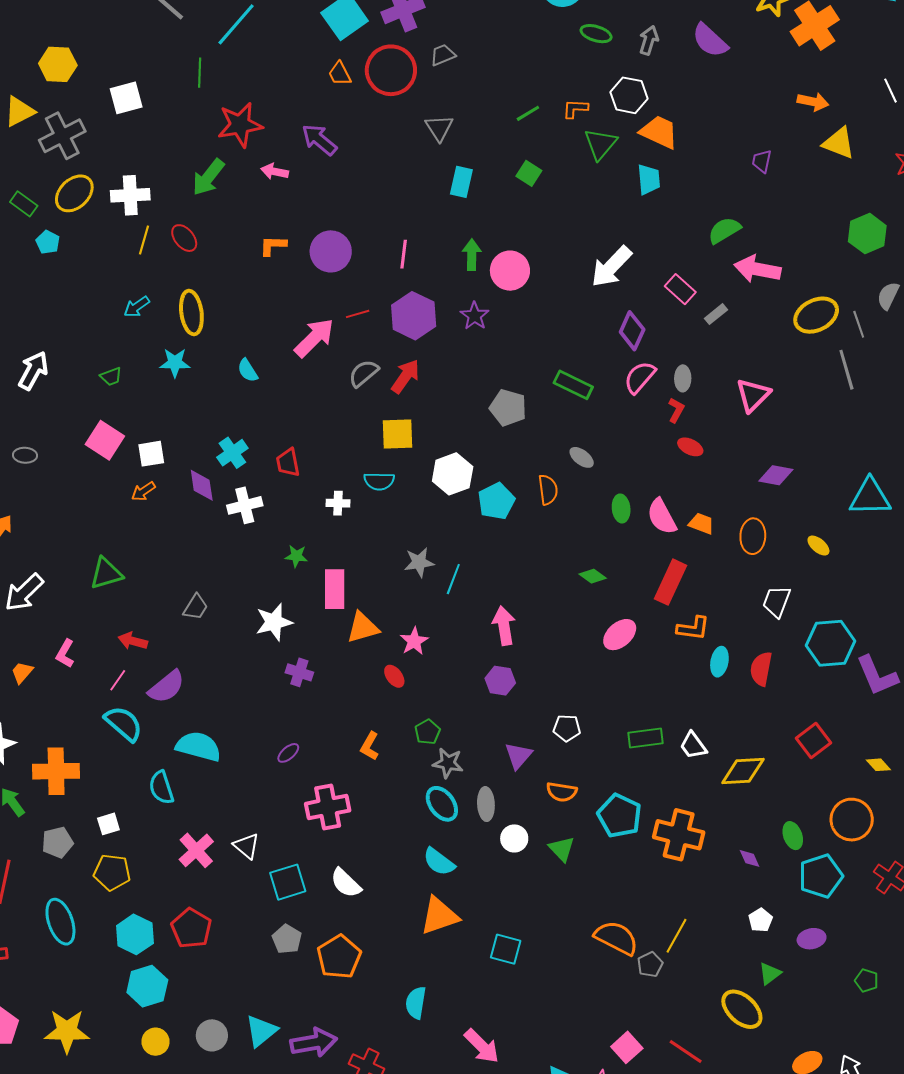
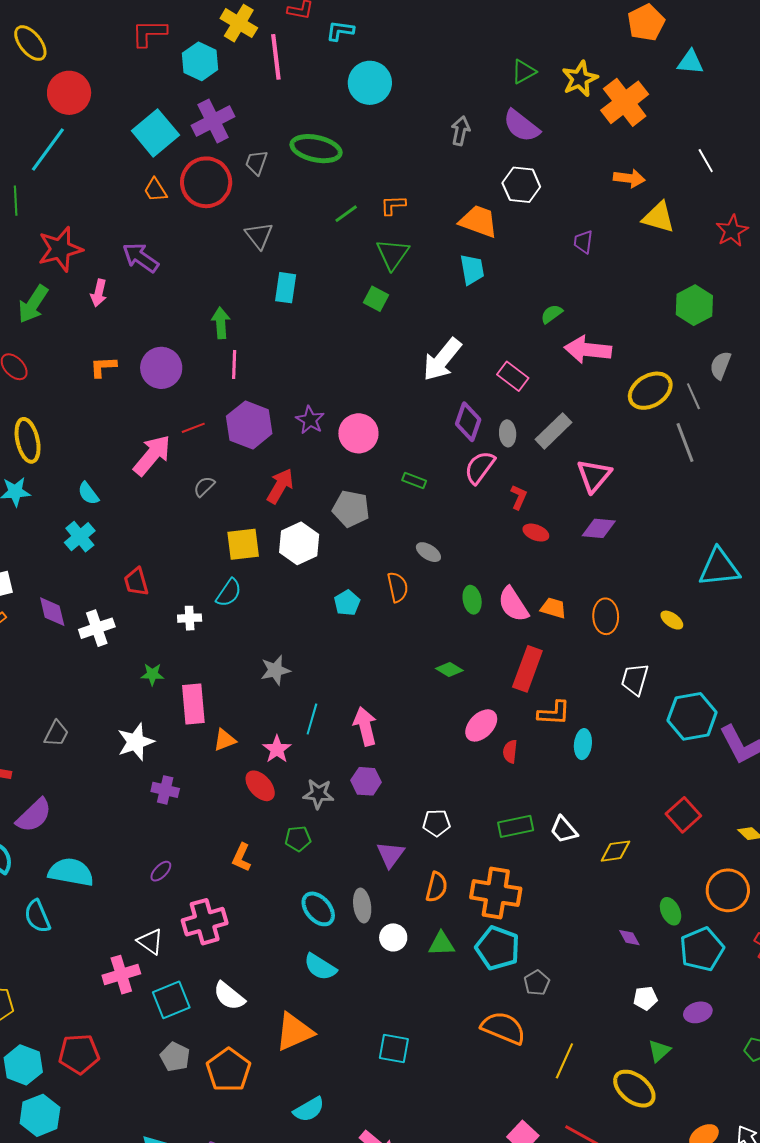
green ellipse: (596, 34) -> (316, 149), moved, size x1.6
gray trapezoid: (443, 55) -> (256, 163), turned -44
white hexagon: (629, 95) -> (521, 185), moved
green triangle: (600, 144) -> (393, 254), moved
pink arrow: (275, 172) -> (99, 293), turned -84
green square: (529, 173) -> (376, 299), moved
green semicircle: (724, 230) -> (552, 314), size x0.7
green arrow: (472, 255) -> (221, 323), moved
pink circle: (510, 271) -> (358, 433), moved
gray rectangle: (716, 314) -> (554, 431), moved, size x1.6
gray semicircle: (364, 373) -> (204, 487), size x0.7
red arrow: (405, 376) -> (280, 486), moved
gray ellipse: (683, 378) -> (508, 433), moved
green rectangle: (573, 385) -> (414, 481), size x0.6
cyan cross: (232, 453) -> (80, 537), moved
white hexagon: (453, 474) -> (299, 543), moved
purple diamond: (776, 475) -> (599, 528), moved
cyan semicircle: (379, 481) -> (229, 593), turned -52
cyan pentagon: (496, 501) -> (347, 603), size x0.7
cyan line: (453, 579) -> (312, 719), moved
orange triangle: (363, 628) -> (225, 740), size x0.7
red semicircle: (761, 669) -> (510, 752), moved, size x0.7
red ellipse: (394, 676) -> (260, 786), size x1.4
green pentagon: (428, 732) -> (298, 839), turned 30
gray star: (448, 763) -> (318, 794), moved
yellow diamond: (743, 771) -> (615, 851), size x0.7
orange semicircle: (562, 792) -> (437, 887), turned -80
cyan pentagon: (620, 816) -> (498, 948), moved
orange cross: (679, 835) -> (496, 893), moved
white triangle: (247, 846) -> (150, 942), moved
green triangle: (562, 849) -> (441, 944), turned -44
pink cross: (196, 850) -> (121, 975), moved, turned 30
orange triangle: (439, 916) -> (294, 1032), moved
white pentagon: (760, 920) -> (645, 998), turned 30
red pentagon: (191, 928) -> (79, 1054), turned -30
yellow line: (677, 936) -> (564, 1061), moved
gray pentagon: (650, 965) -> (537, 983), moved
cyan semicircle: (416, 1003) -> (309, 1109), turned -124

